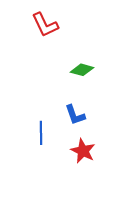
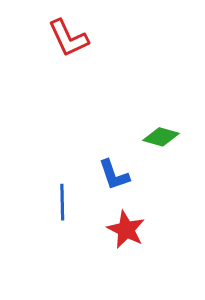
green diamond: (82, 70) -> (161, 137), moved

